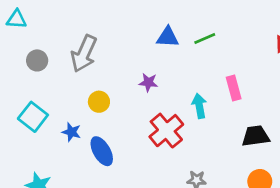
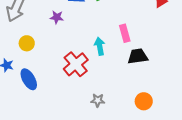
purple star: (148, 82) -> (57, 17), moved
black trapezoid: (256, 136) -> (138, 56), moved

